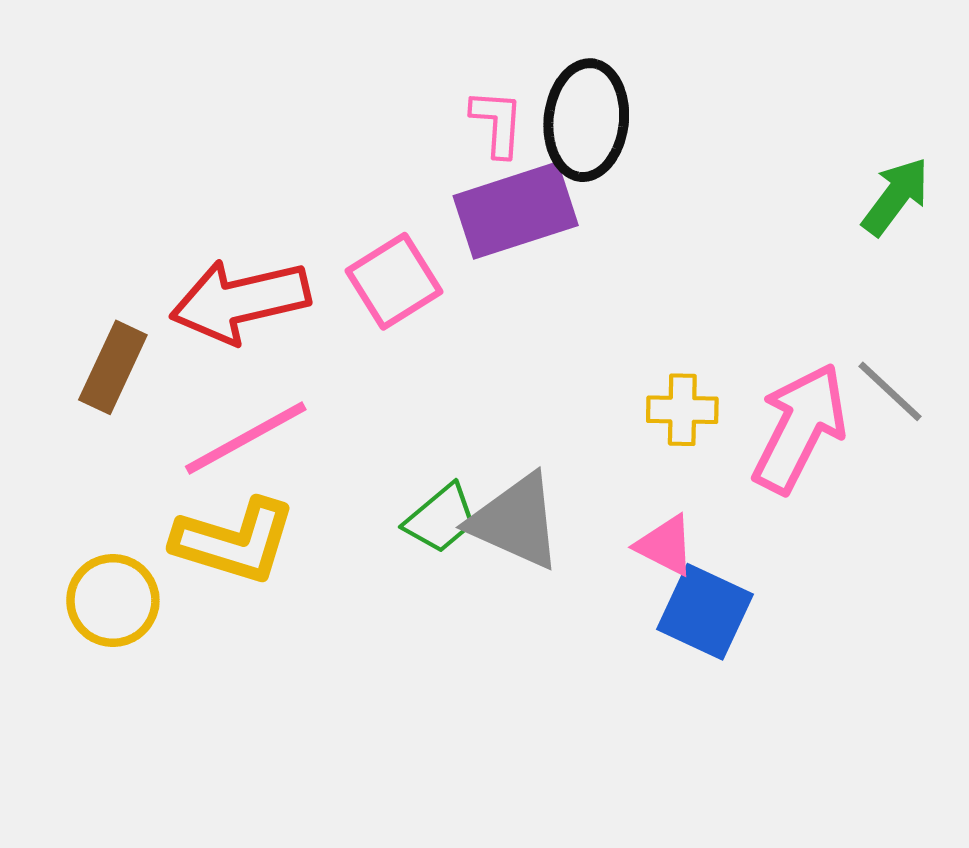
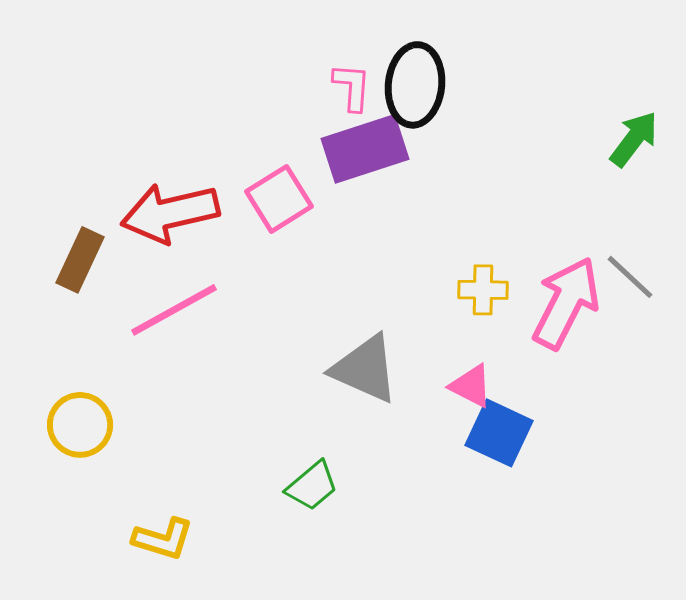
green trapezoid: (441, 519) -> (312, 486), moved
yellow L-shape: (234, 541) -> (163, 539), moved, size x0.7

